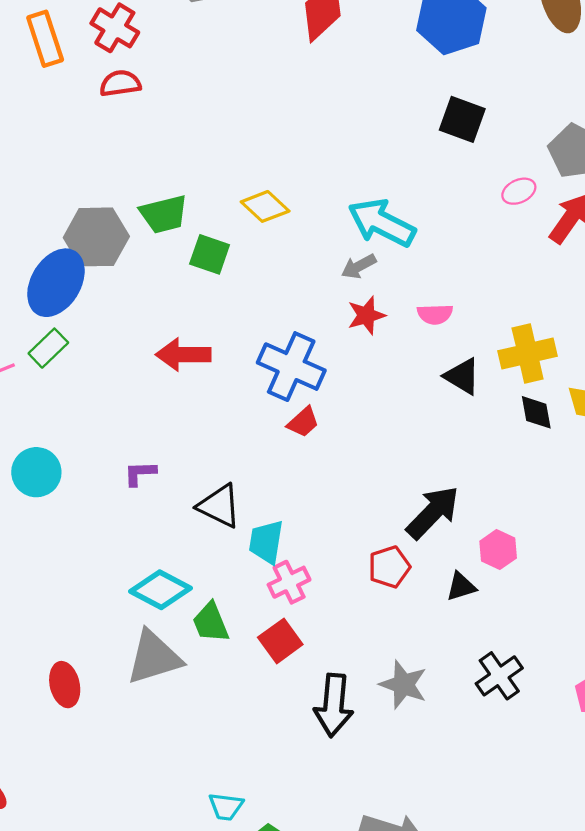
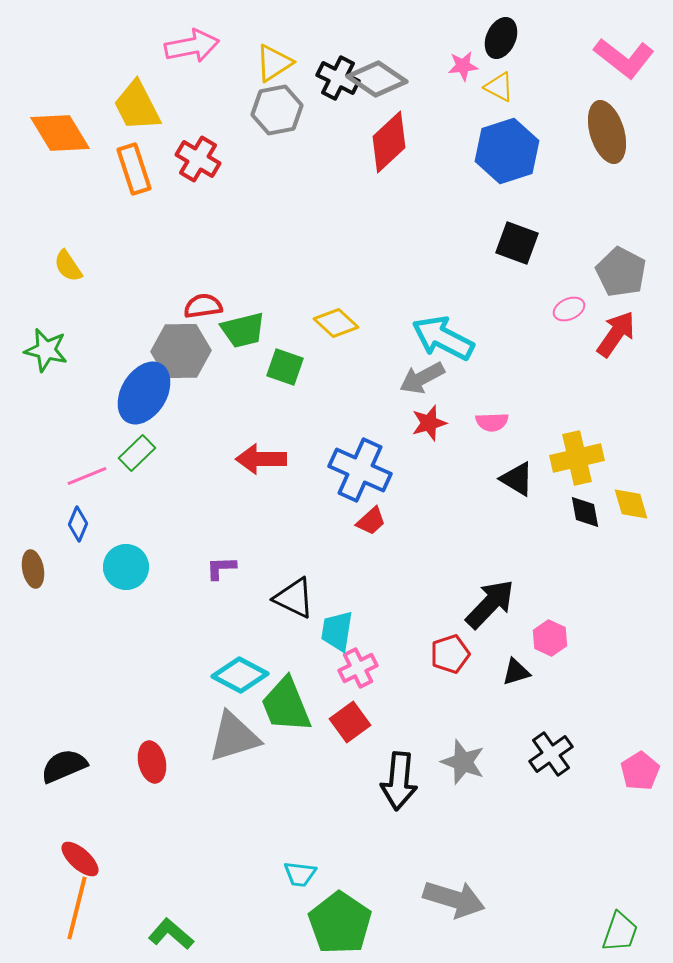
red semicircle: (120, 83) -> (203, 306), moved
gray arrow: (359, 266) -> (422, 378), size x1.4
green trapezoid: (211, 622) -> (286, 705), size x1.5

